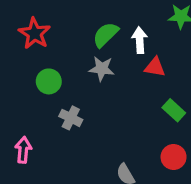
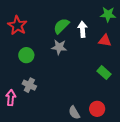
red triangle: (155, 67) -> (105, 41), moved
gray cross: (71, 118) -> (29, 85), moved
red circle: (174, 157) -> (97, 109), moved

